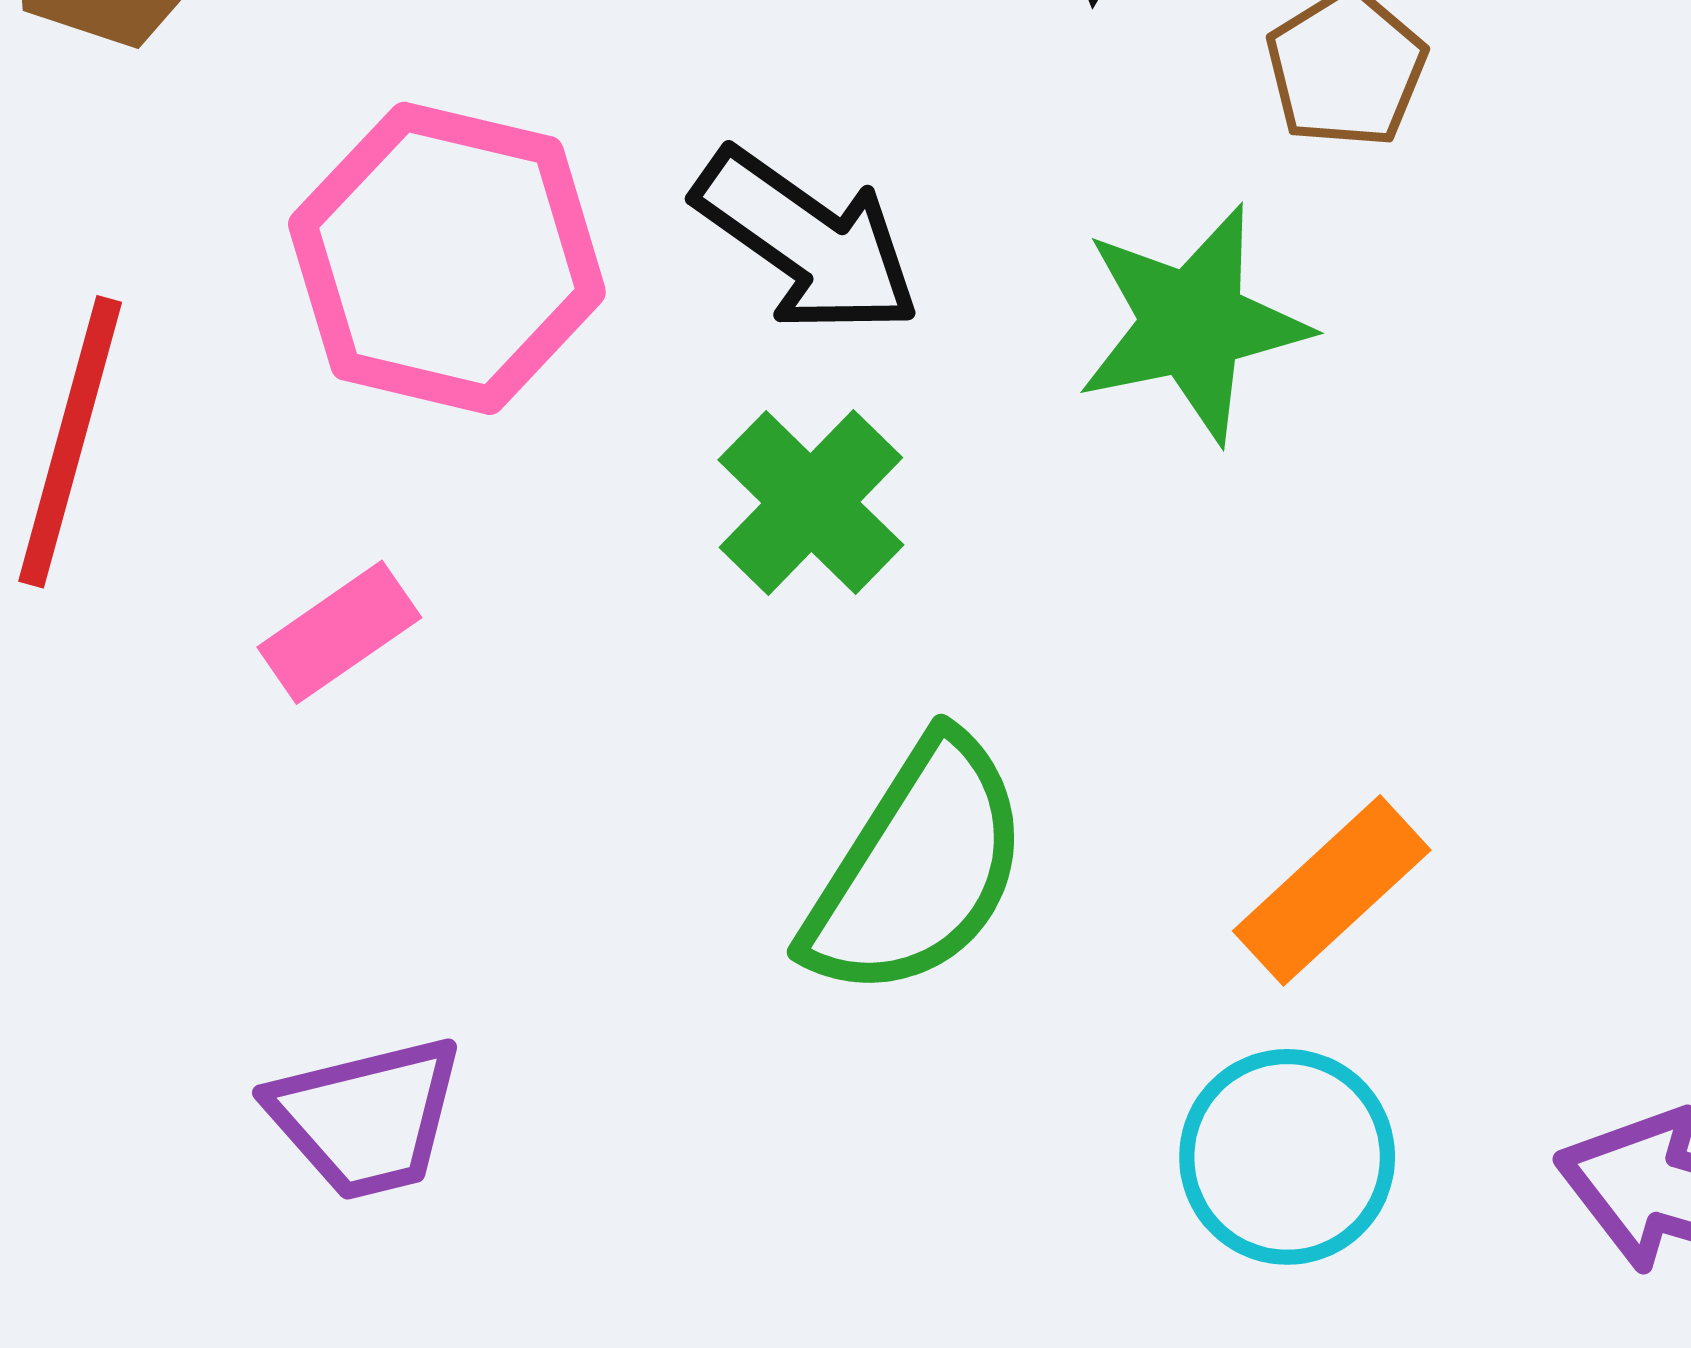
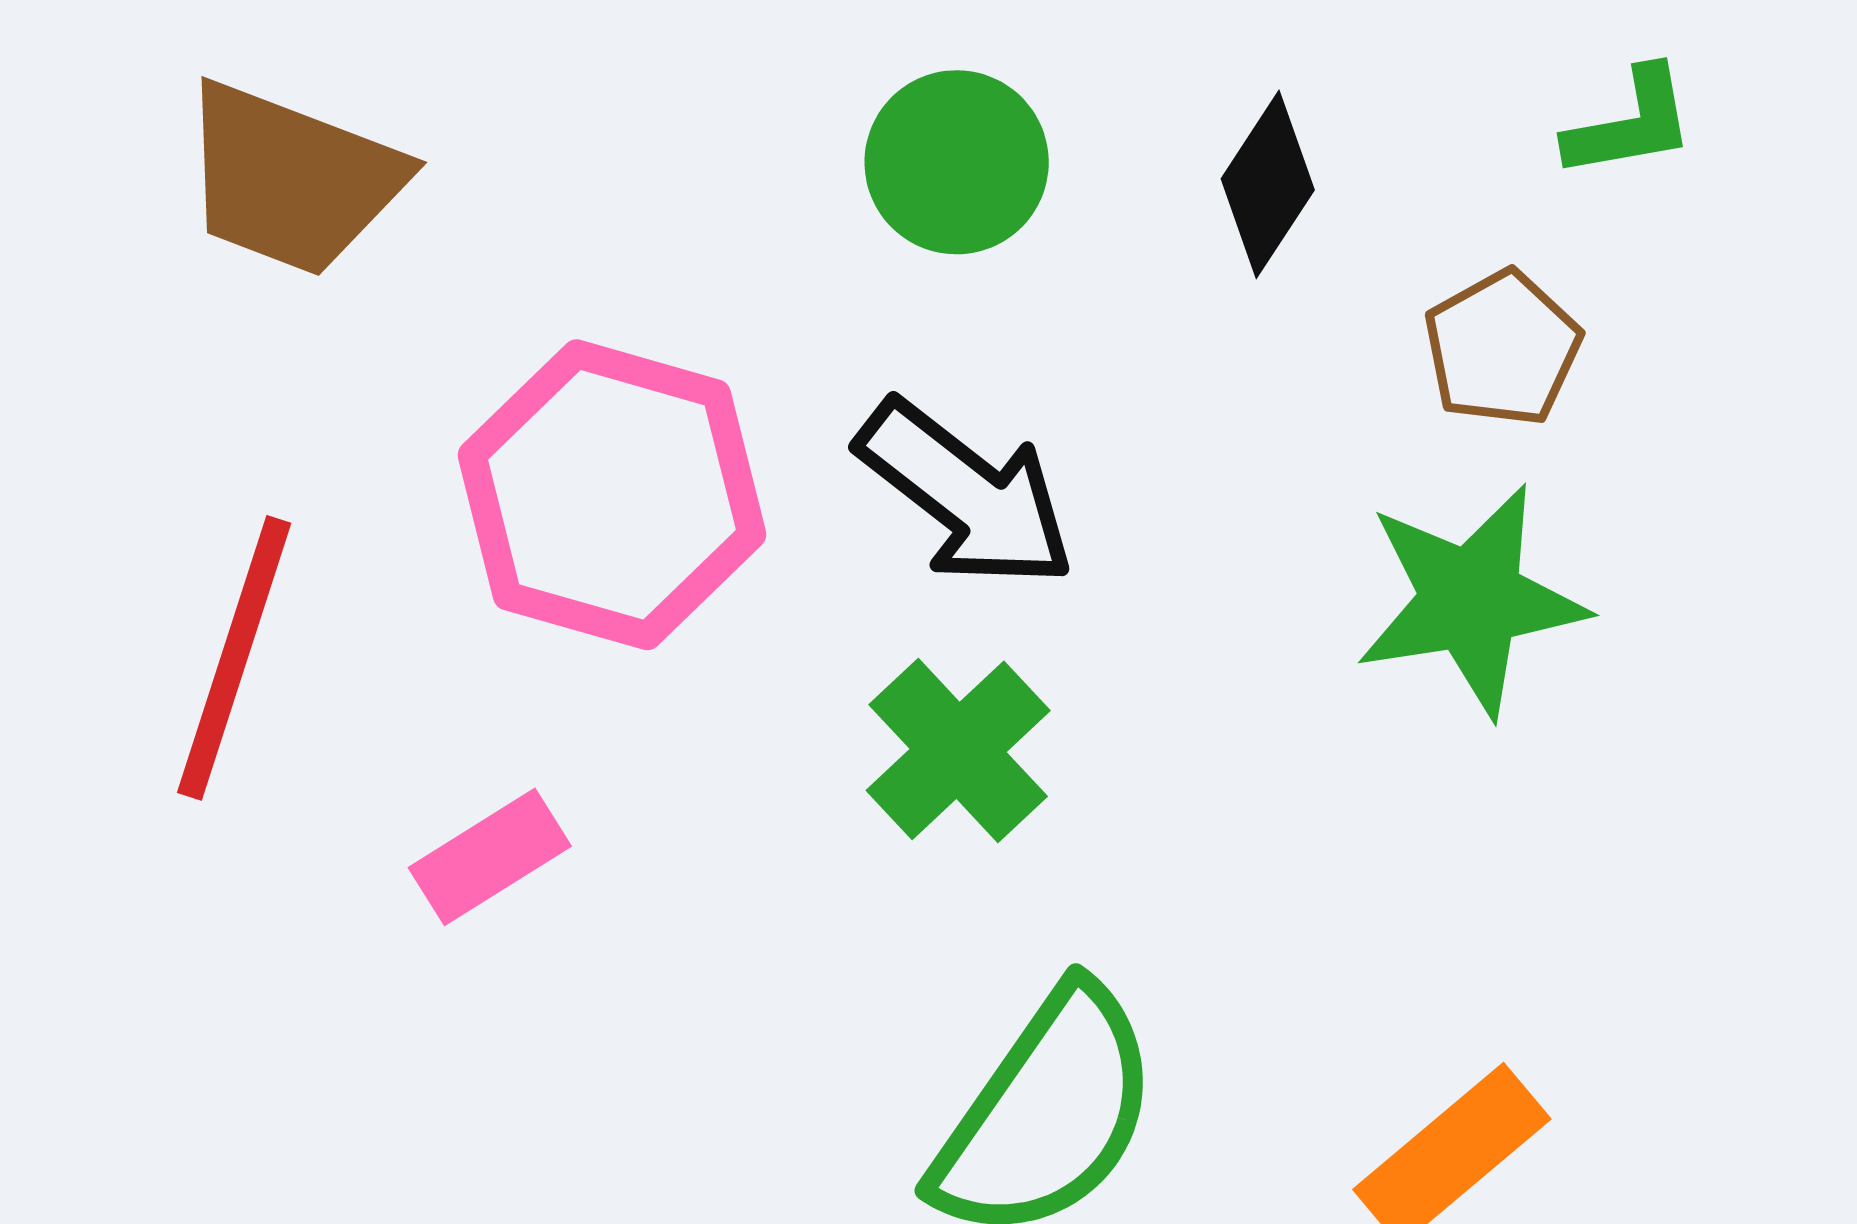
green star: (1193, 324) -> (1471, 600), moved

